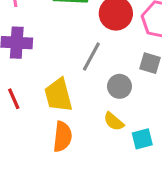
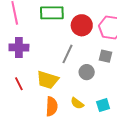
yellow trapezoid: (58, 95) -> (48, 80), turned -55
yellow semicircle: (114, 122) -> (77, 103), moved

